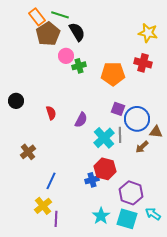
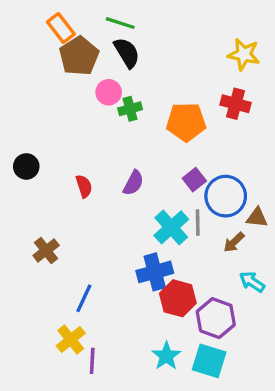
green line: (60, 15) -> (120, 23), moved
purple square: (118, 109) -> (194, 180), turned 32
purple semicircle: (81, 120) -> (133, 183), moved
red hexagon: (105, 169) -> (178, 298), moved
blue cross: (92, 180) -> (155, 272), moved, size x1.5
cyan arrow: (153, 214) -> (252, 282), moved

